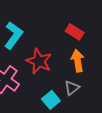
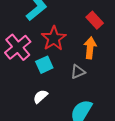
cyan square: (51, 100) -> (44, 65), moved

